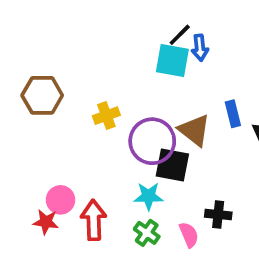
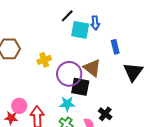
black line: (180, 35) -> (67, 16), moved
blue rectangle: (233, 114) -> (115, 47), moved
black cross: (218, 215) -> (105, 114), turned 32

